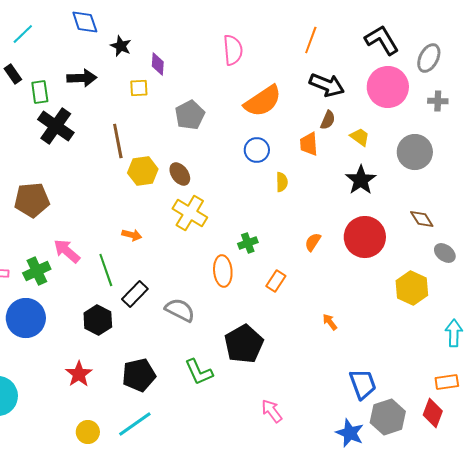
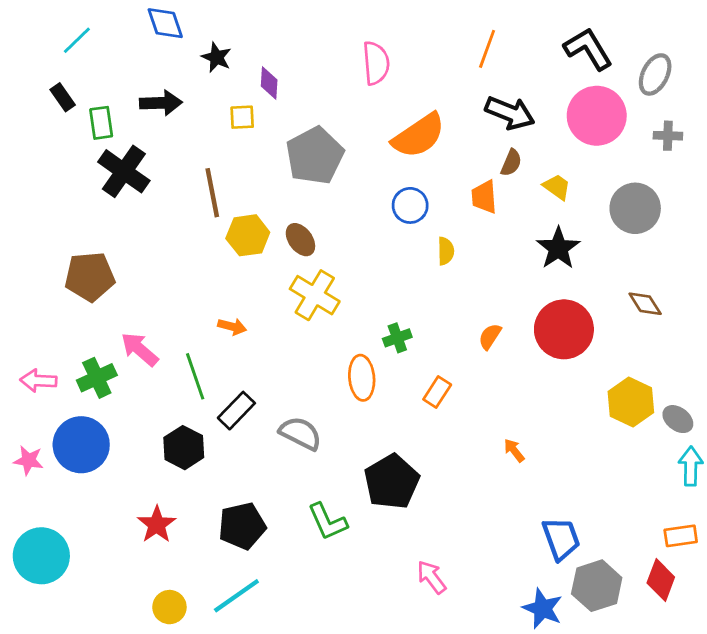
gray pentagon: (190, 115) -> (315, 156), size x1.4
gray ellipse: (445, 253) -> (678, 419), moved

